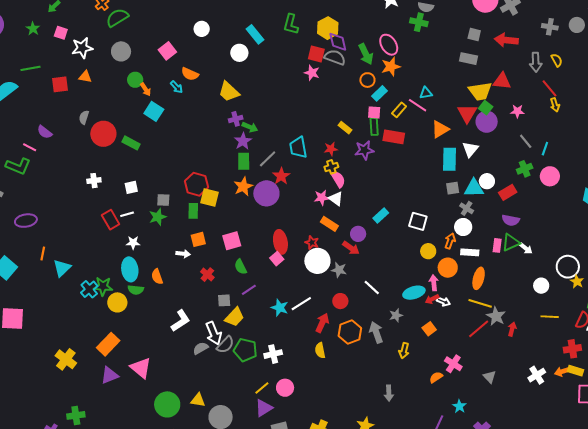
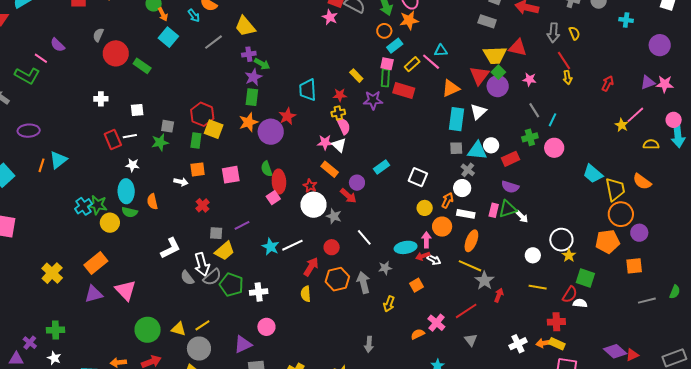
gray line: (268, 159) -> (214, 42), moved
green semicircle: (241, 267) -> (267, 169), moved
cyan triangle: (62, 268) -> (58, 160), moved
red line: (479, 329) -> (466, 311), moved
gray semicircle: (201, 348) -> (187, 278), turned -105
yellow line: (262, 388) -> (202, 325), moved

